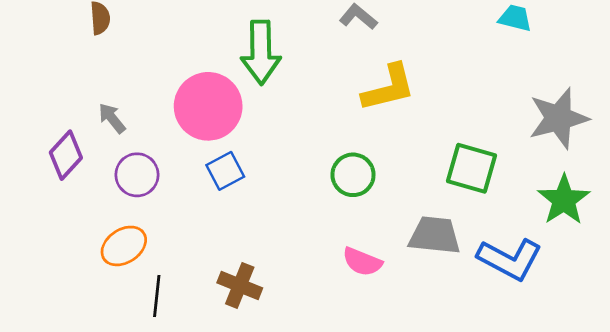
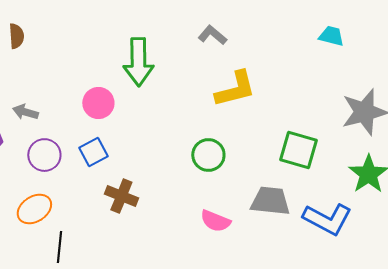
pink circle: (208, 106) -> (98, 103), size x0.6
gray arrow: (112, 118) -> (25, 112), turned -35
blue square: (225, 171) -> (93, 152), moved
brown cross: (240, 285) -> (121, 196), moved

